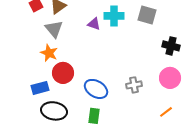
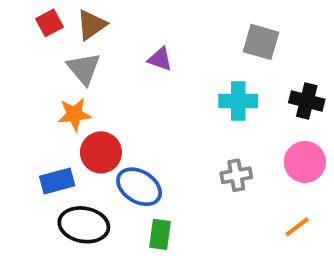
cyan cross: (114, 16) -> (238, 101), moved
orange star: (49, 53) -> (74, 114), turned -30
blue ellipse: (96, 89) -> (139, 187), moved

